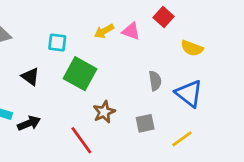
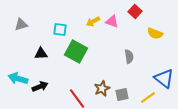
black triangle: (30, 77) -> (41, 54), turned -40
blue triangle: (189, 94) -> (164, 78), moved
brown star: (104, 112) -> (102, 88), moved
gray square: (145, 123) -> (122, 94), moved

